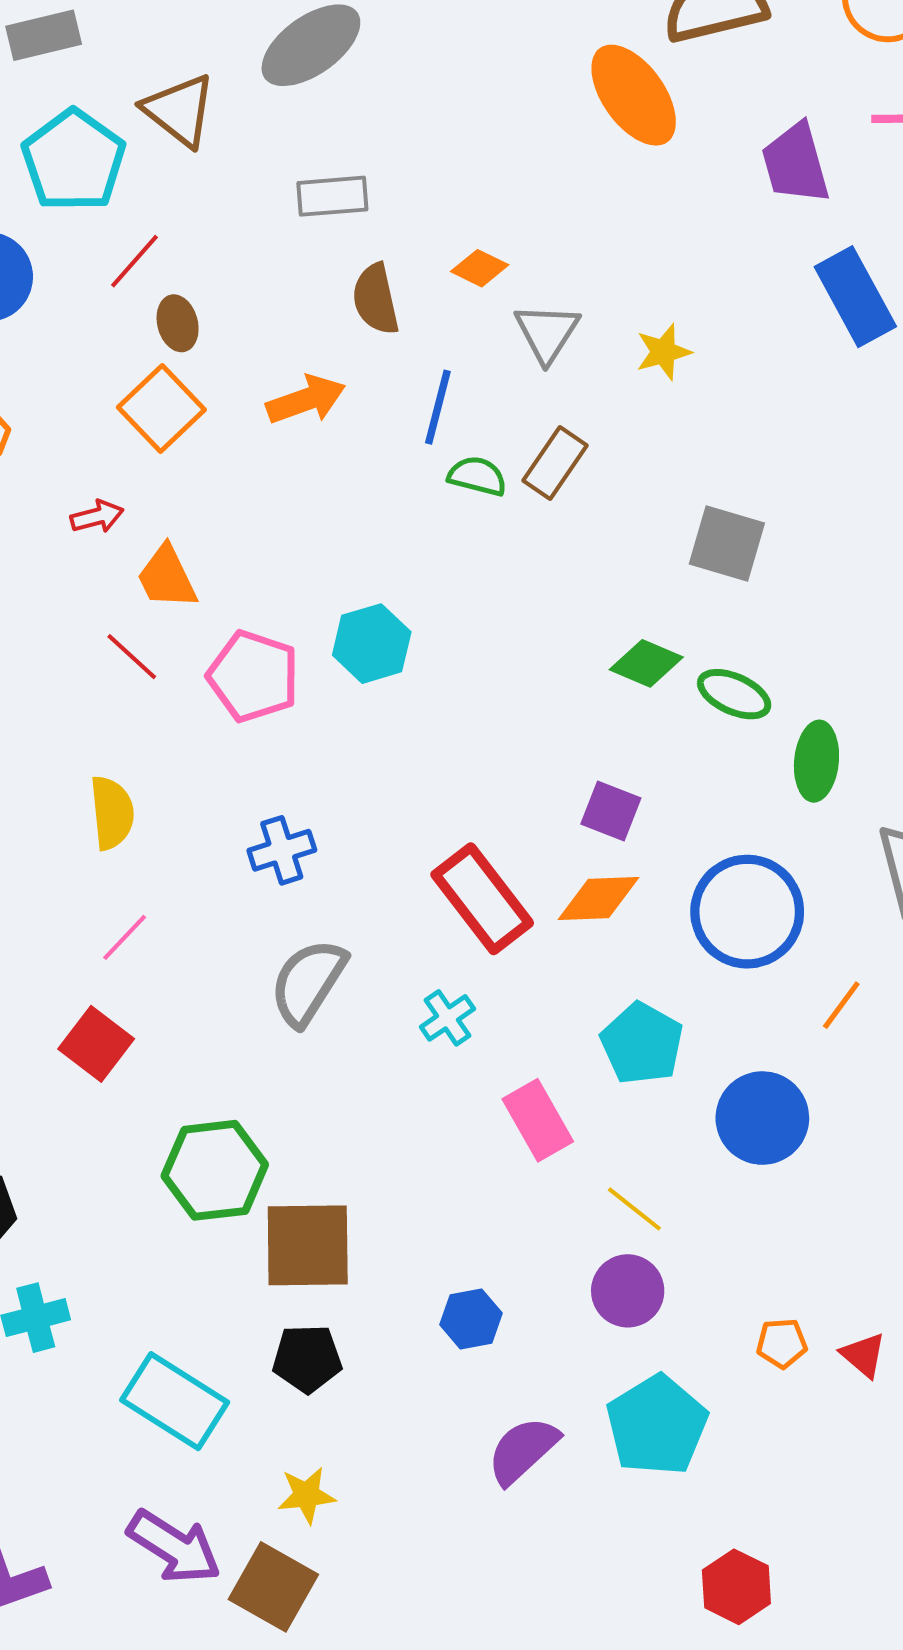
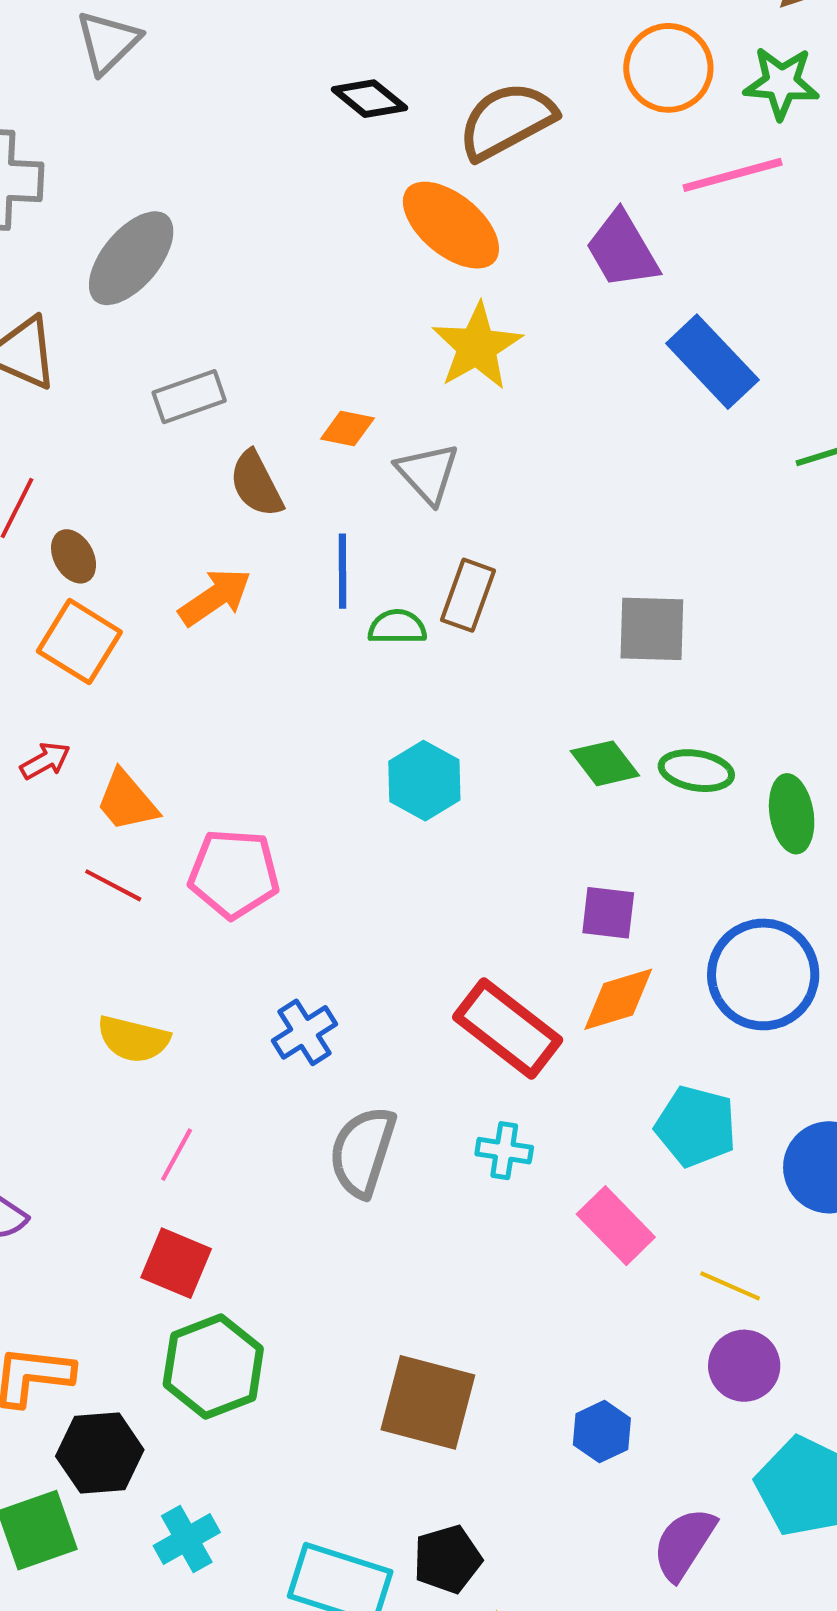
yellow star: (663, 352) -> (477, 346), moved, size x1.6
cyan hexagon: (372, 644) -> (424, 781), moved
green diamond: (646, 663) -> (605, 763), turned 44
yellow semicircle: (112, 813) -> (133, 1039), turned 124
cyan cross: (447, 1018) -> (504, 1151), turned -32
green hexagon: (215, 1170) -> (213, 1366), moved
brown square: (308, 1245) -> (428, 1402), turned 30
black pentagon: (307, 1359) -> (448, 1559), moved

